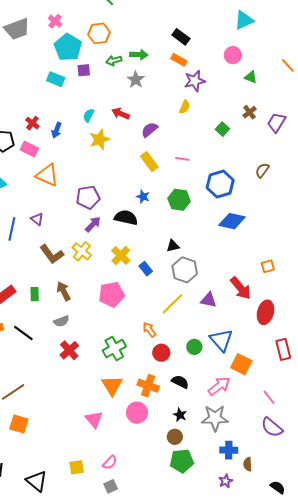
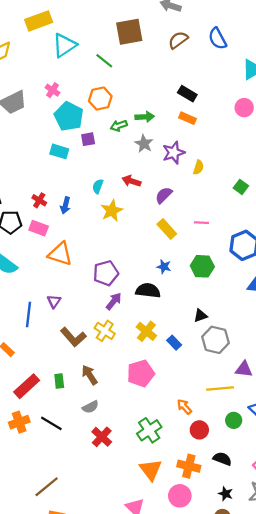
purple star: (195, 81) -> (174, 153), moved
purple triangle: (37, 219) -> (54, 301), turned 32
yellow line: (173, 304) -> (220, 389), moved, turned 45

